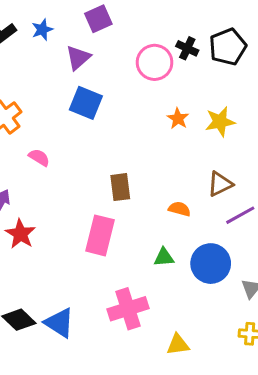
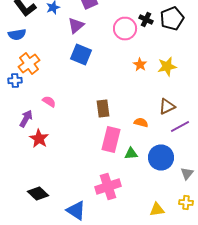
pink semicircle: (39, 157) -> (49, 102), moved
pink rectangle: (100, 235) -> (111, 140), moved
blue triangle: (59, 323) -> (76, 210), moved
yellow triangle: (178, 345) -> (157, 210), moved

